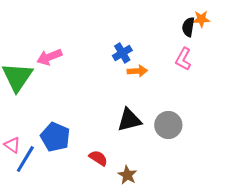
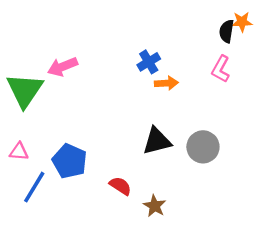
pink triangle: (12, 145) -> (19, 152), moved, turned -30

